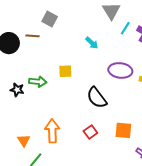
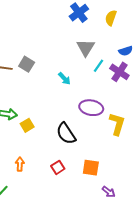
gray square: (50, 19) -> (27, 64), moved
yellow square: (65, 71) -> (27, 125), moved, turned -32
orange arrow: (52, 131) -> (20, 164), size x0.6

